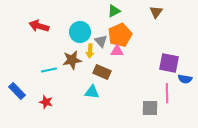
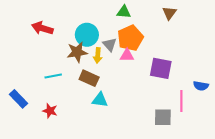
green triangle: (114, 11) -> (124, 12), turned 32
brown star: (72, 60) -> (77, 52), moved
purple square: (169, 63) -> (161, 68), moved
brown rectangle: (102, 72) -> (89, 78), moved

